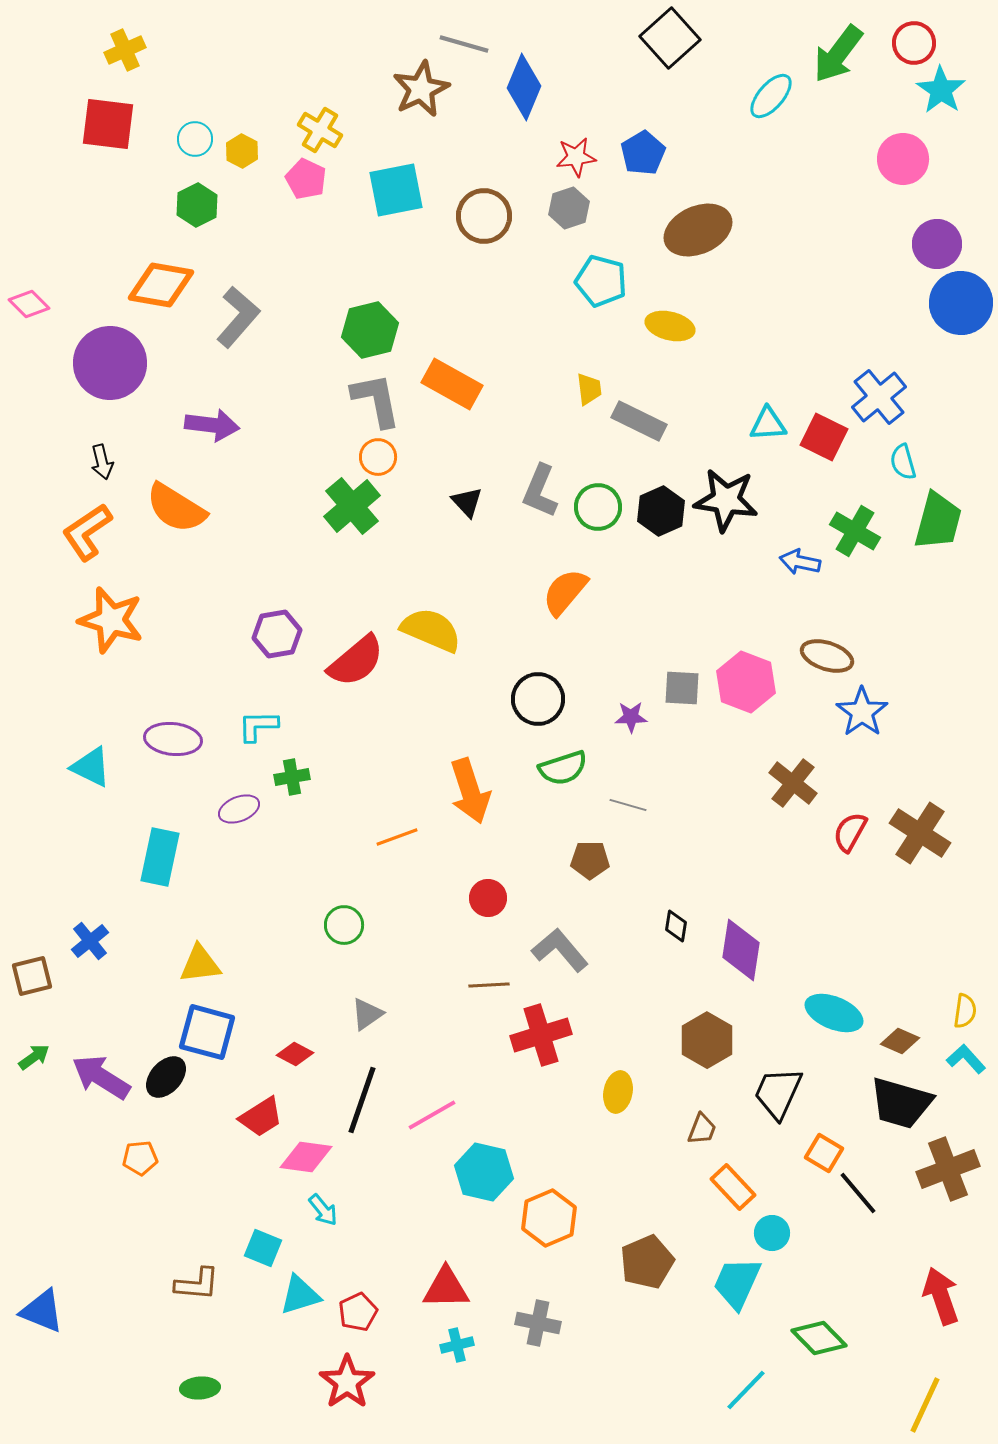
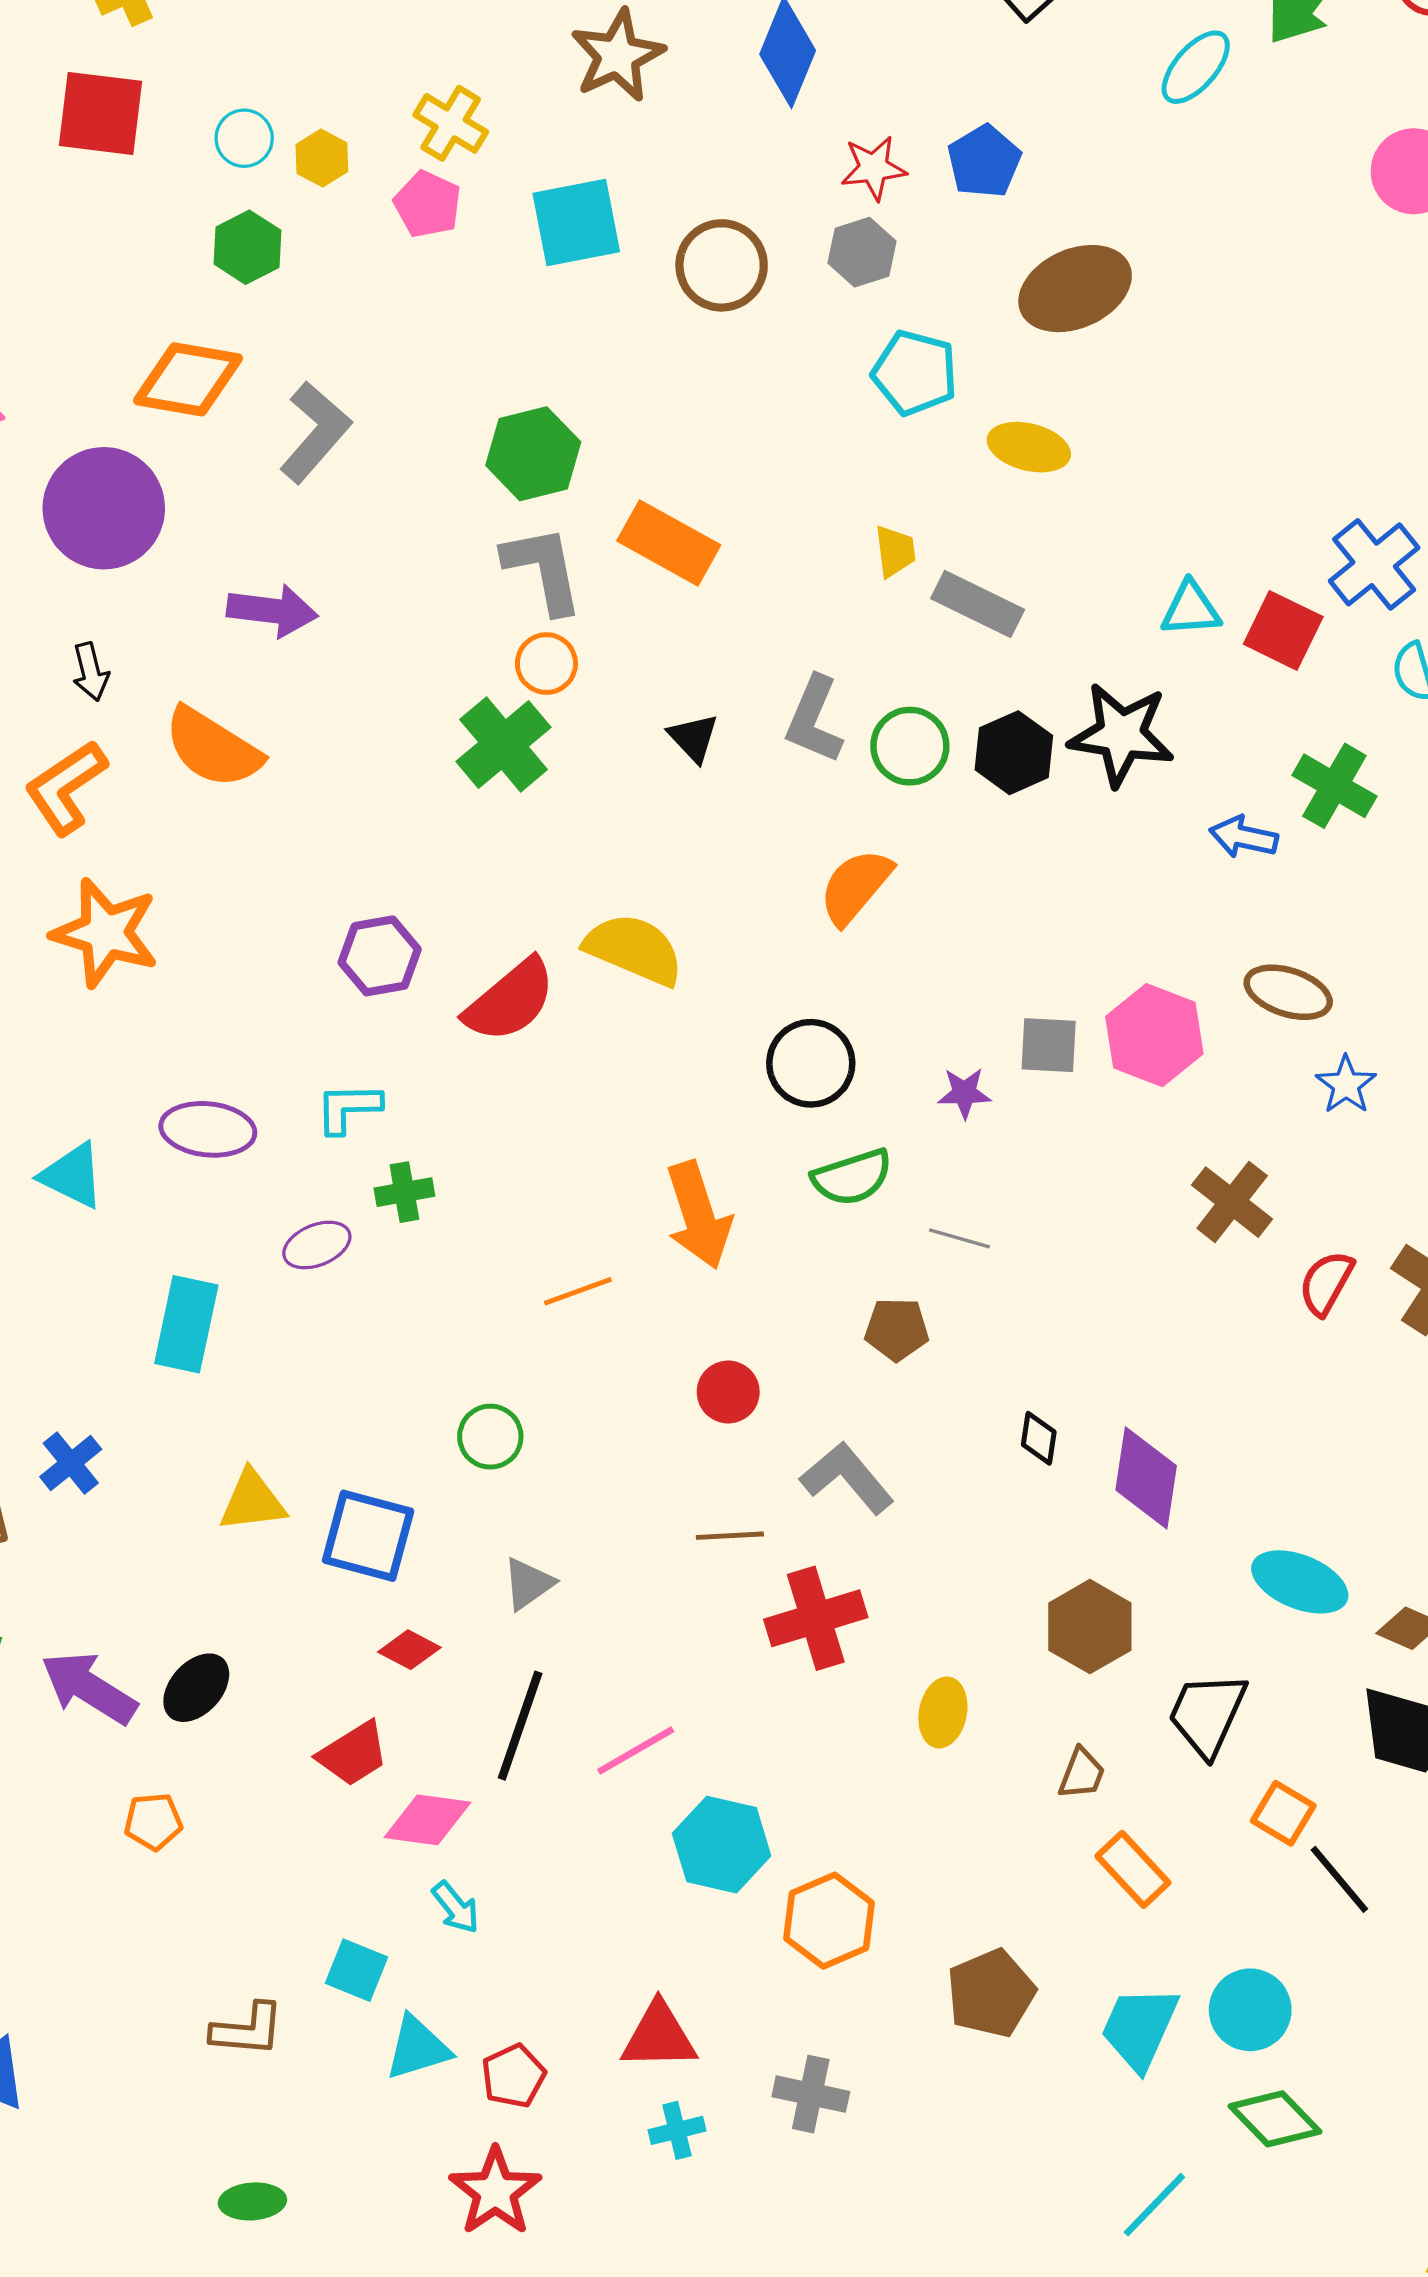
blue star: (862, 712) -> (1346, 1085), size x0.7
blue square: (207, 1032) -> (368, 1536), moved
cyan circle: (772, 1233) -> (1250, 2010), moved, size x1.4

